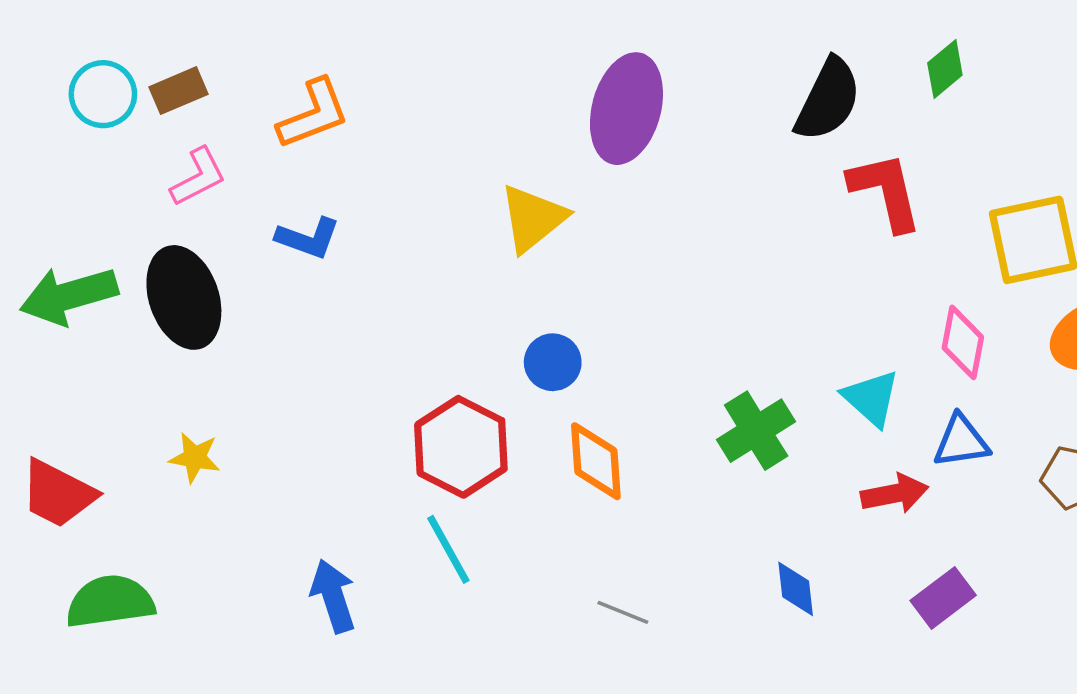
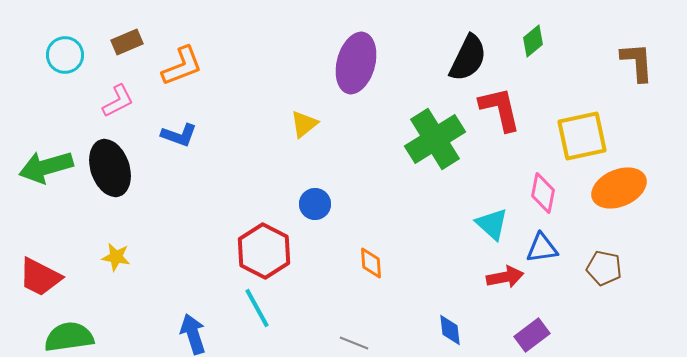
brown rectangle: (178, 91) -> (127, 42), moved
yellow triangle: (533, 218) -> (304, 124), size x0.7
green cross: (756, 431) -> (435, 139), moved, size x1.4
orange diamond: (596, 461) -> (371, 263), moved, size x0.7

